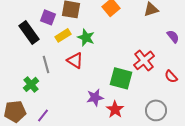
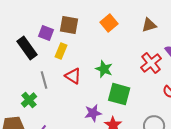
yellow rectangle: (63, 35) -> (61, 51), turned -35
green star: (86, 37) -> (104, 69), moved
red cross: (144, 60) -> (151, 63), moved

